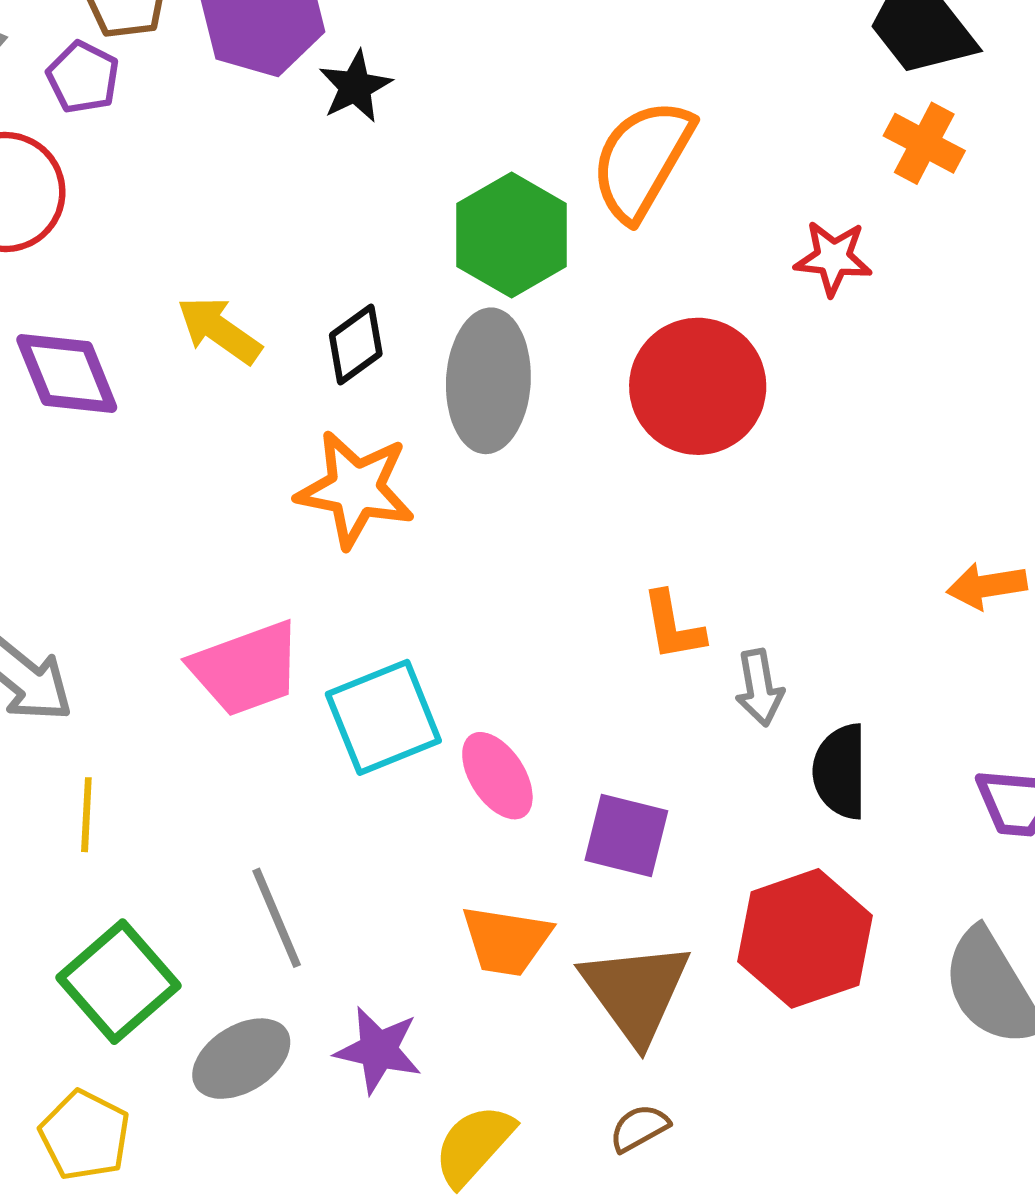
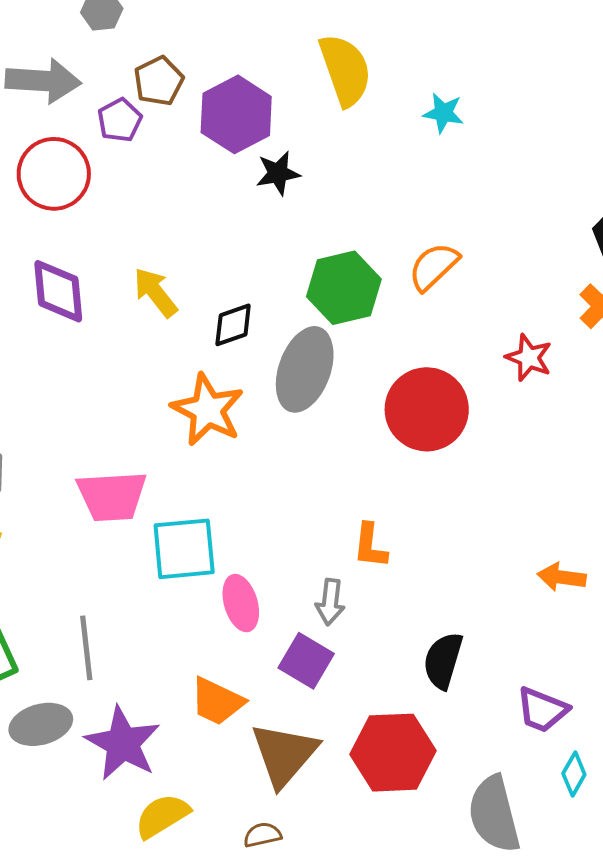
orange semicircle: (642, 160) -> (434, 266), size x0.7
gray arrow: (759, 688) -> (330, 602), moved
purple star: (378, 1050) -> (123, 743), size x1.4

